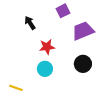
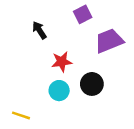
black circle: (83, 64) -> (92, 84), moved

